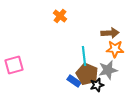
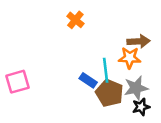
orange star: (115, 49) -> (130, 58), moved
blue rectangle: (74, 81) -> (88, 80), moved
black star: (97, 85) -> (141, 107), moved

